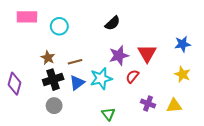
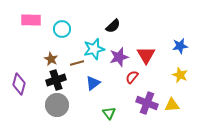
cyan star: (101, 78) -> (94, 49), moved
blue triangle: (77, 83) -> (93, 83), moved
purple cross: (148, 104) -> (147, 103), size x1.5
gray circle: (54, 106) -> (57, 105), size x1.5

